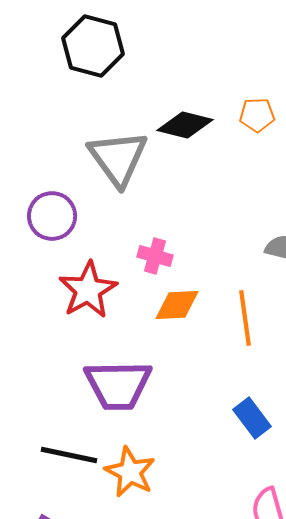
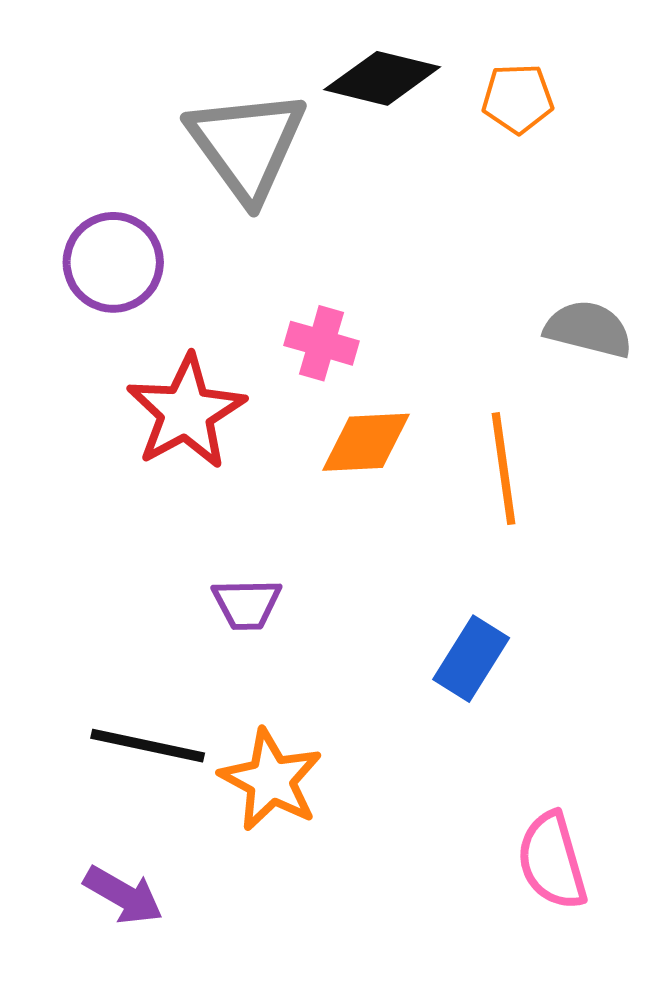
orange pentagon: (257, 115) -> (518, 99), moved
purple trapezoid: (118, 385) -> (247, 604), size x0.5
blue rectangle: (252, 418) -> (471, 659), moved, turned 69

